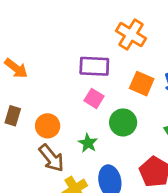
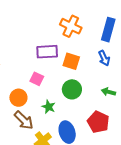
orange square: (142, 84) -> (71, 61), moved
pink square: (94, 98) -> (37, 79), moved

